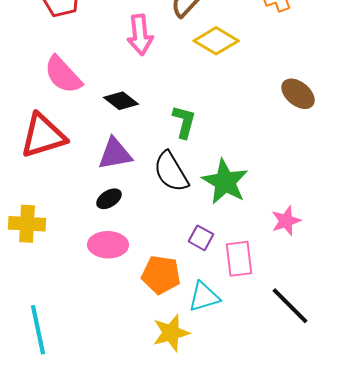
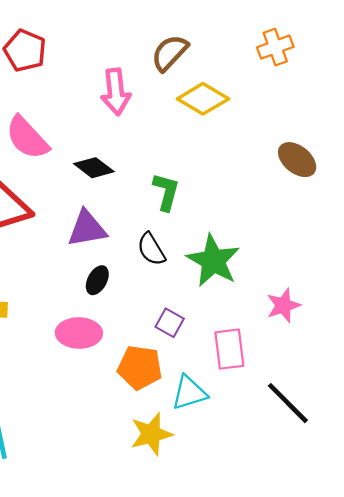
black semicircle: (171, 172) -> (151, 249), size x0.7
black ellipse: (109, 199) -> (97, 280), moved, turned -30
purple square: (201, 238) -> (170, 323), moved

